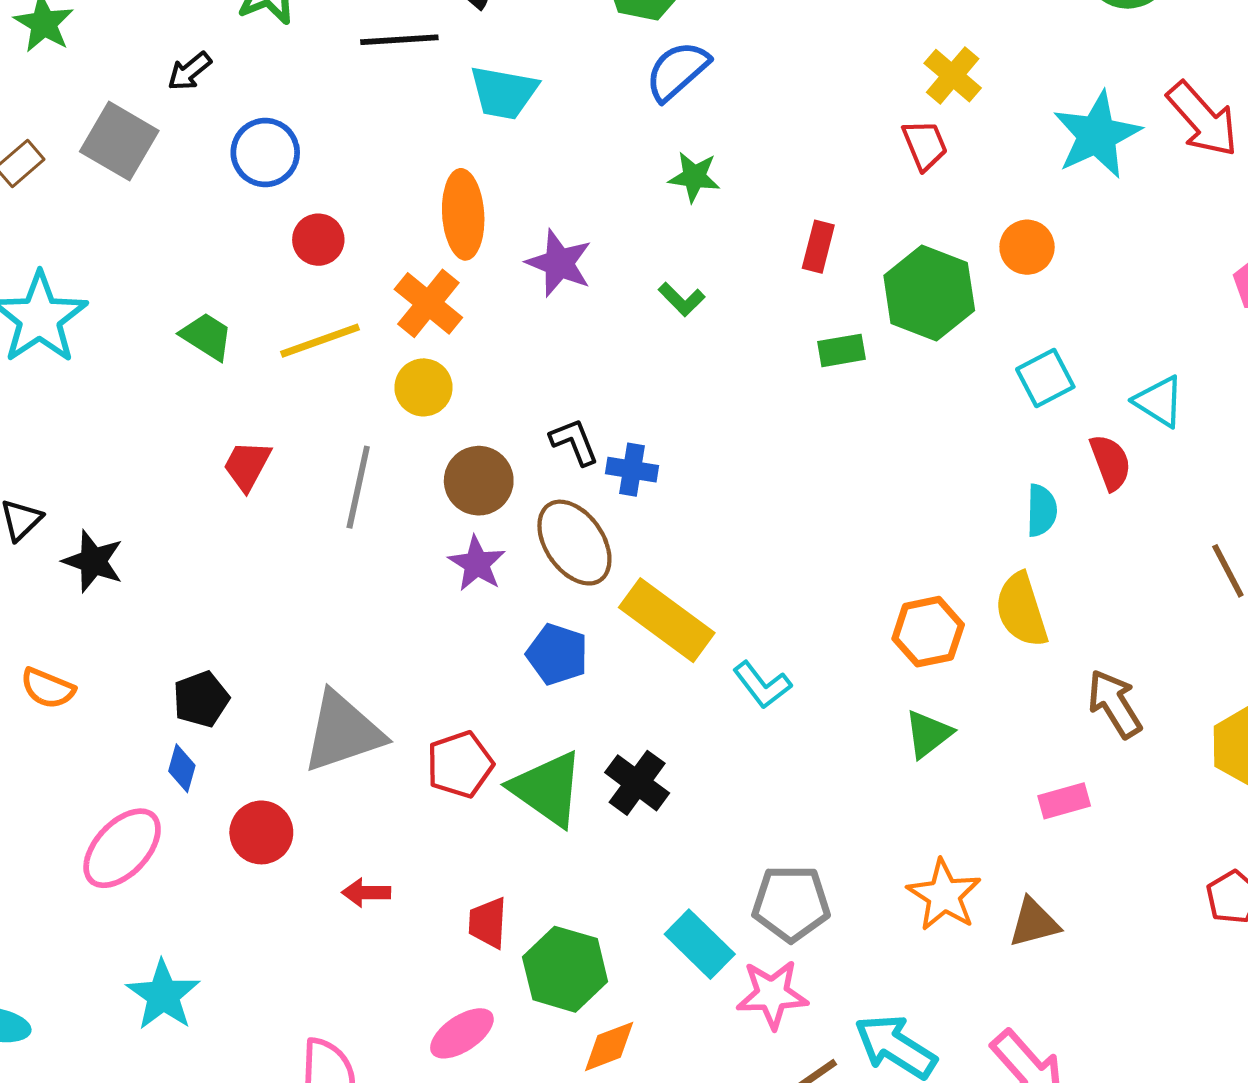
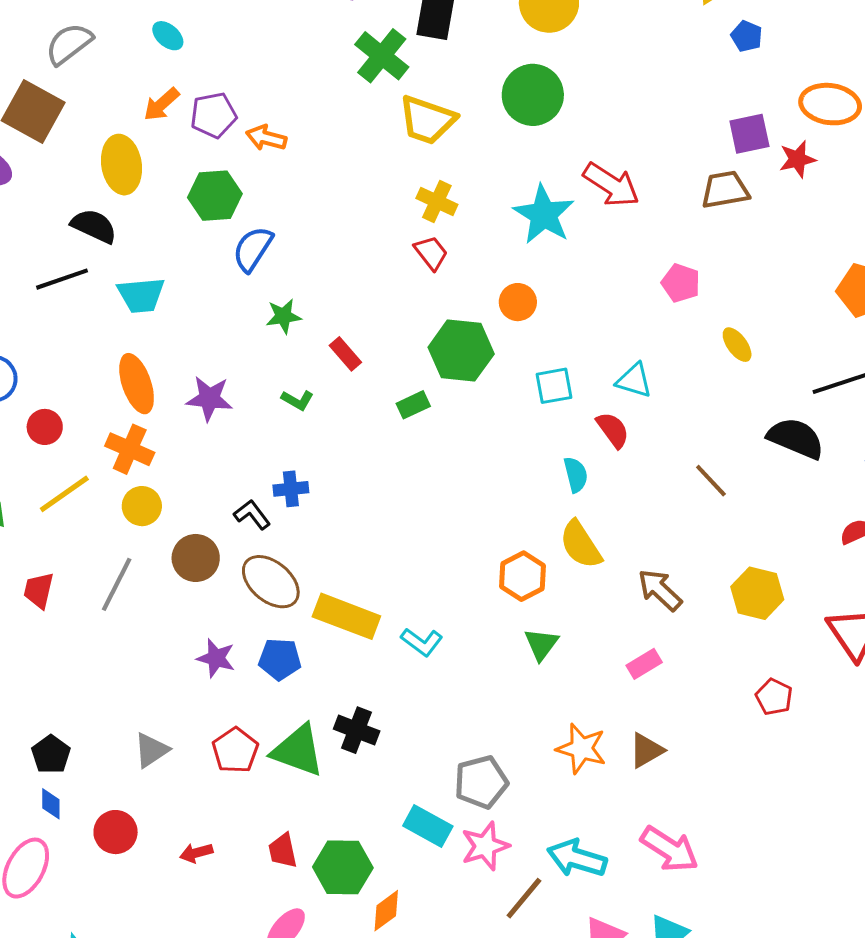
red rectangle: (818, 247) -> (345, 354), moved, turned -40
cyan square: (1045, 378) -> (554, 386), turned 33
blue cross: (632, 470) -> (291, 489), moved
gray line: (358, 487) -> (117, 584), turned 30
purple star: (477, 564) -> (216, 658), moved
gray triangle: (343, 732) -> (151, 750), size x0.6

